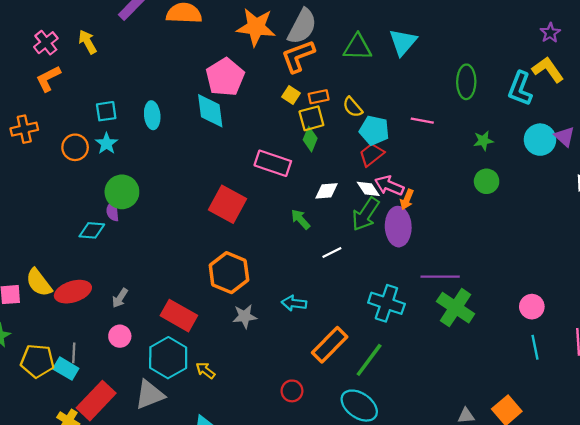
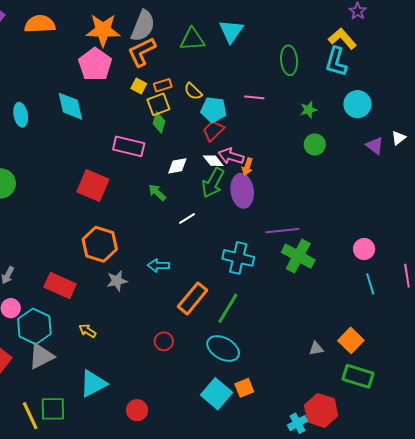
yellow L-shape: (548, 70) -> (342, 39), moved
pink pentagon: (225, 77) -> (95, 64), moved
purple triangle: (564, 137) -> (375, 146), moved
cyan hexagon: (168, 358) -> (34, 326), moved

